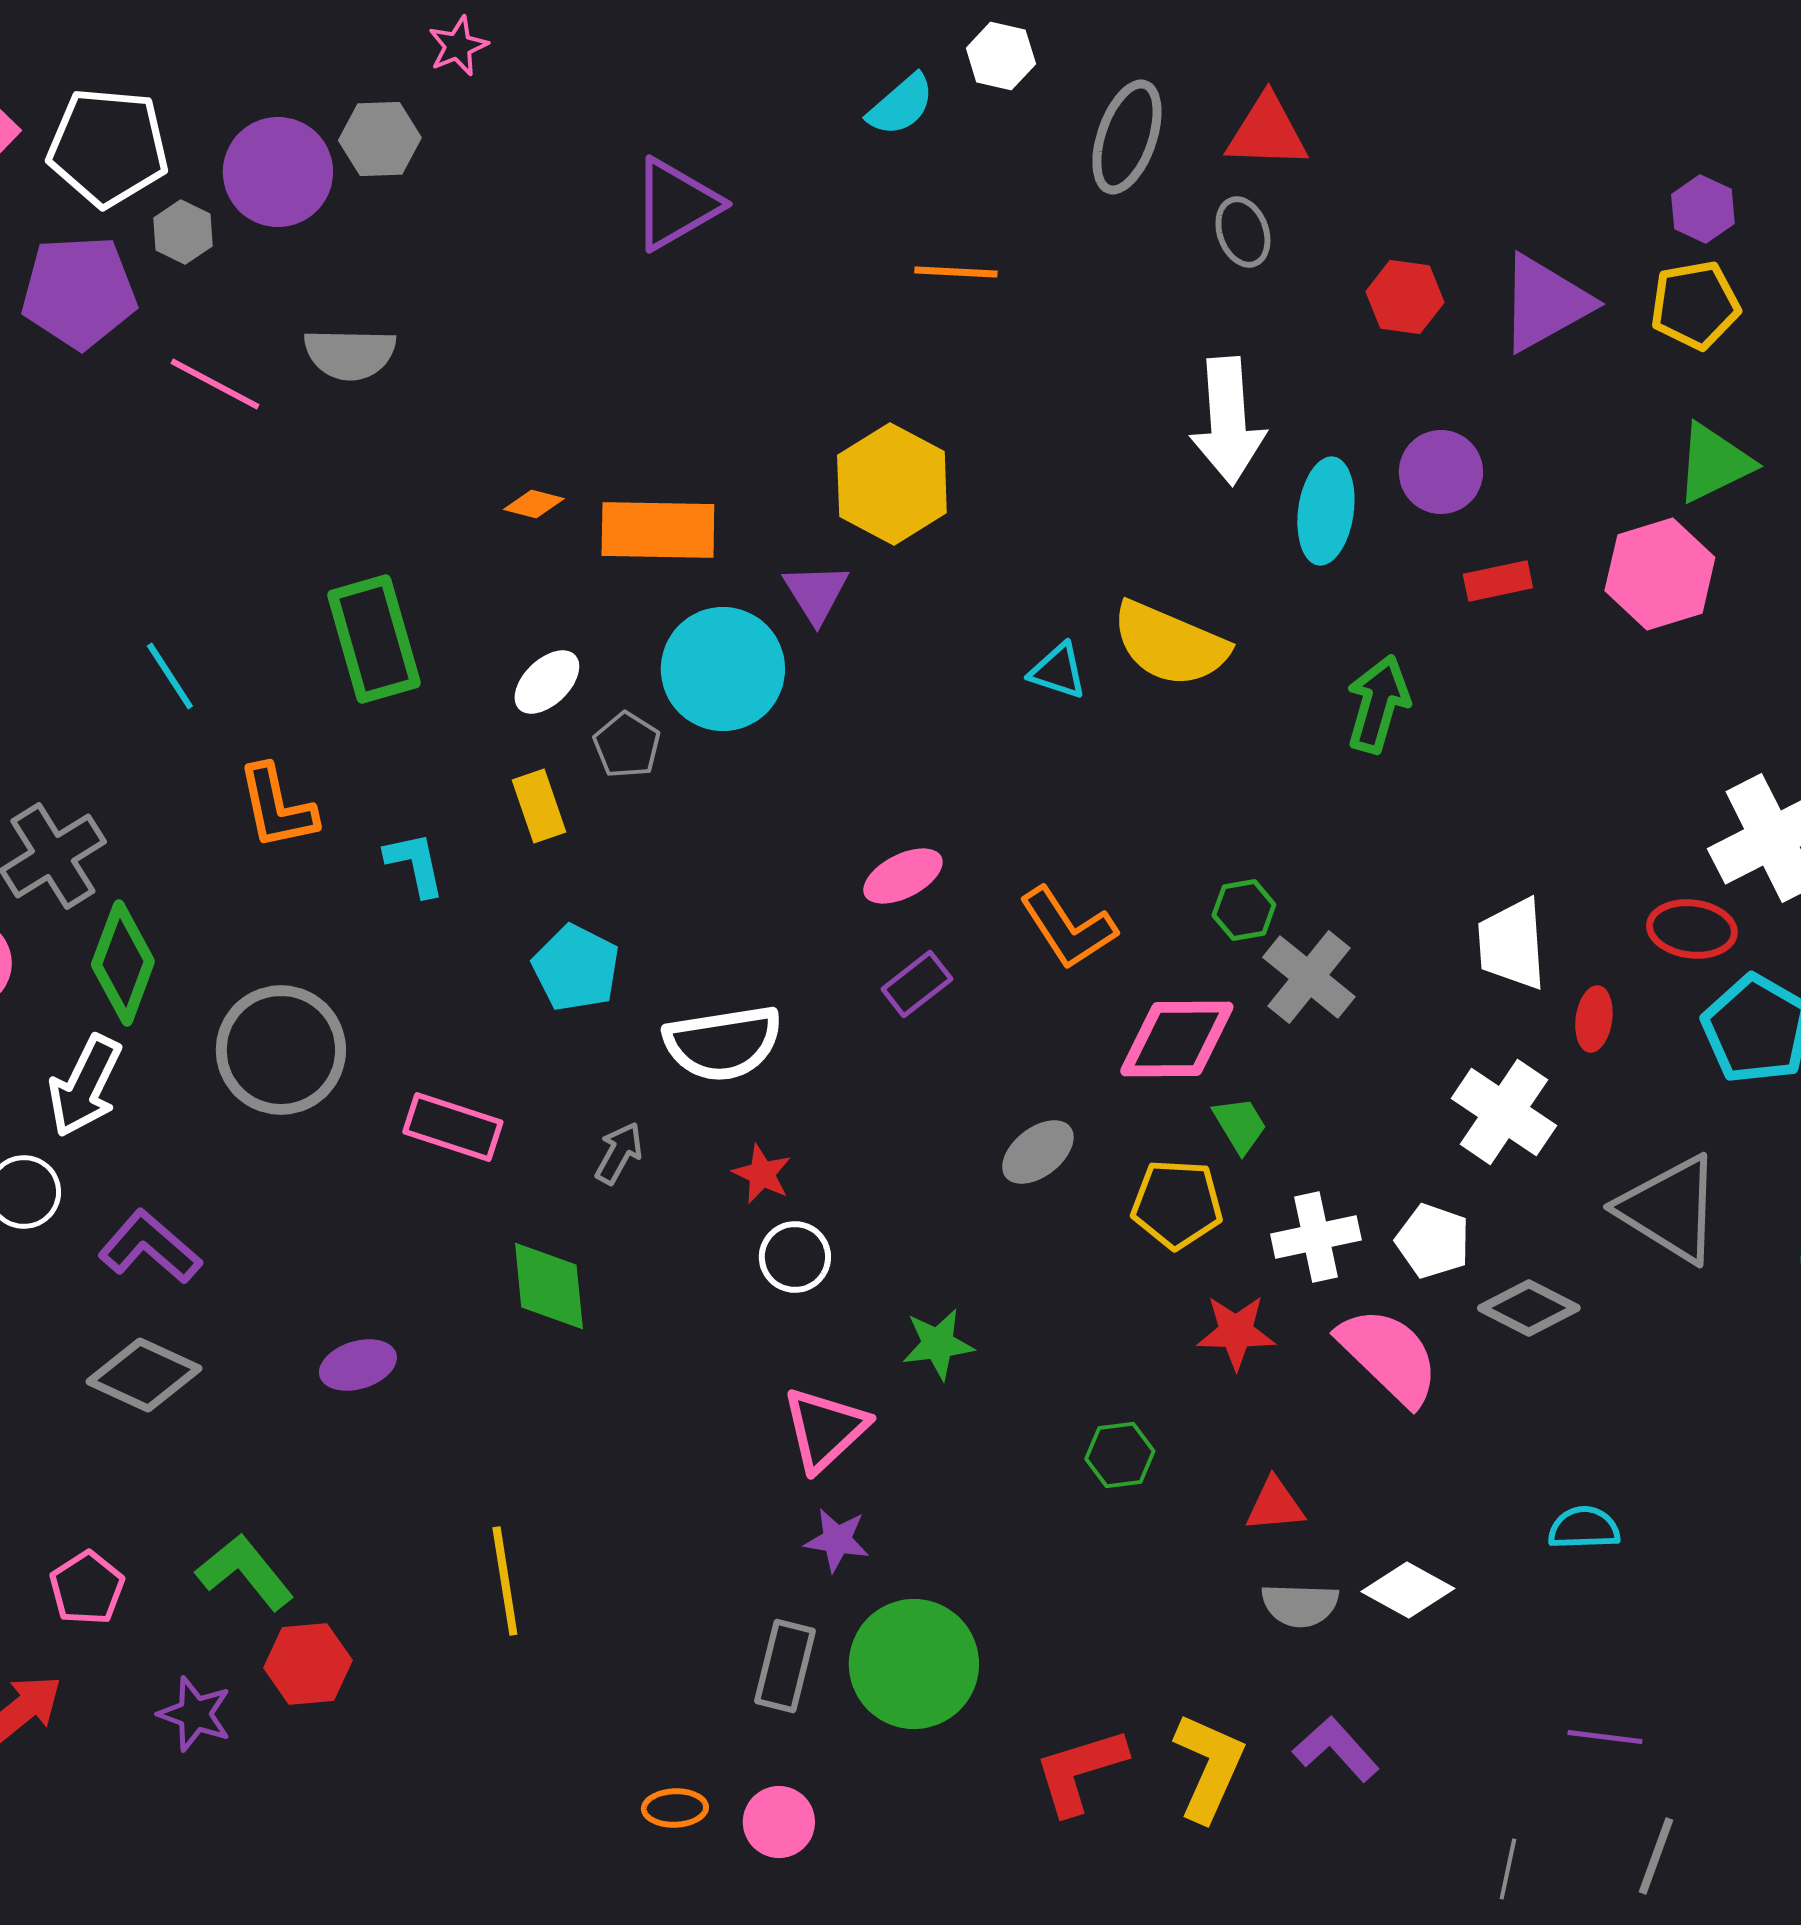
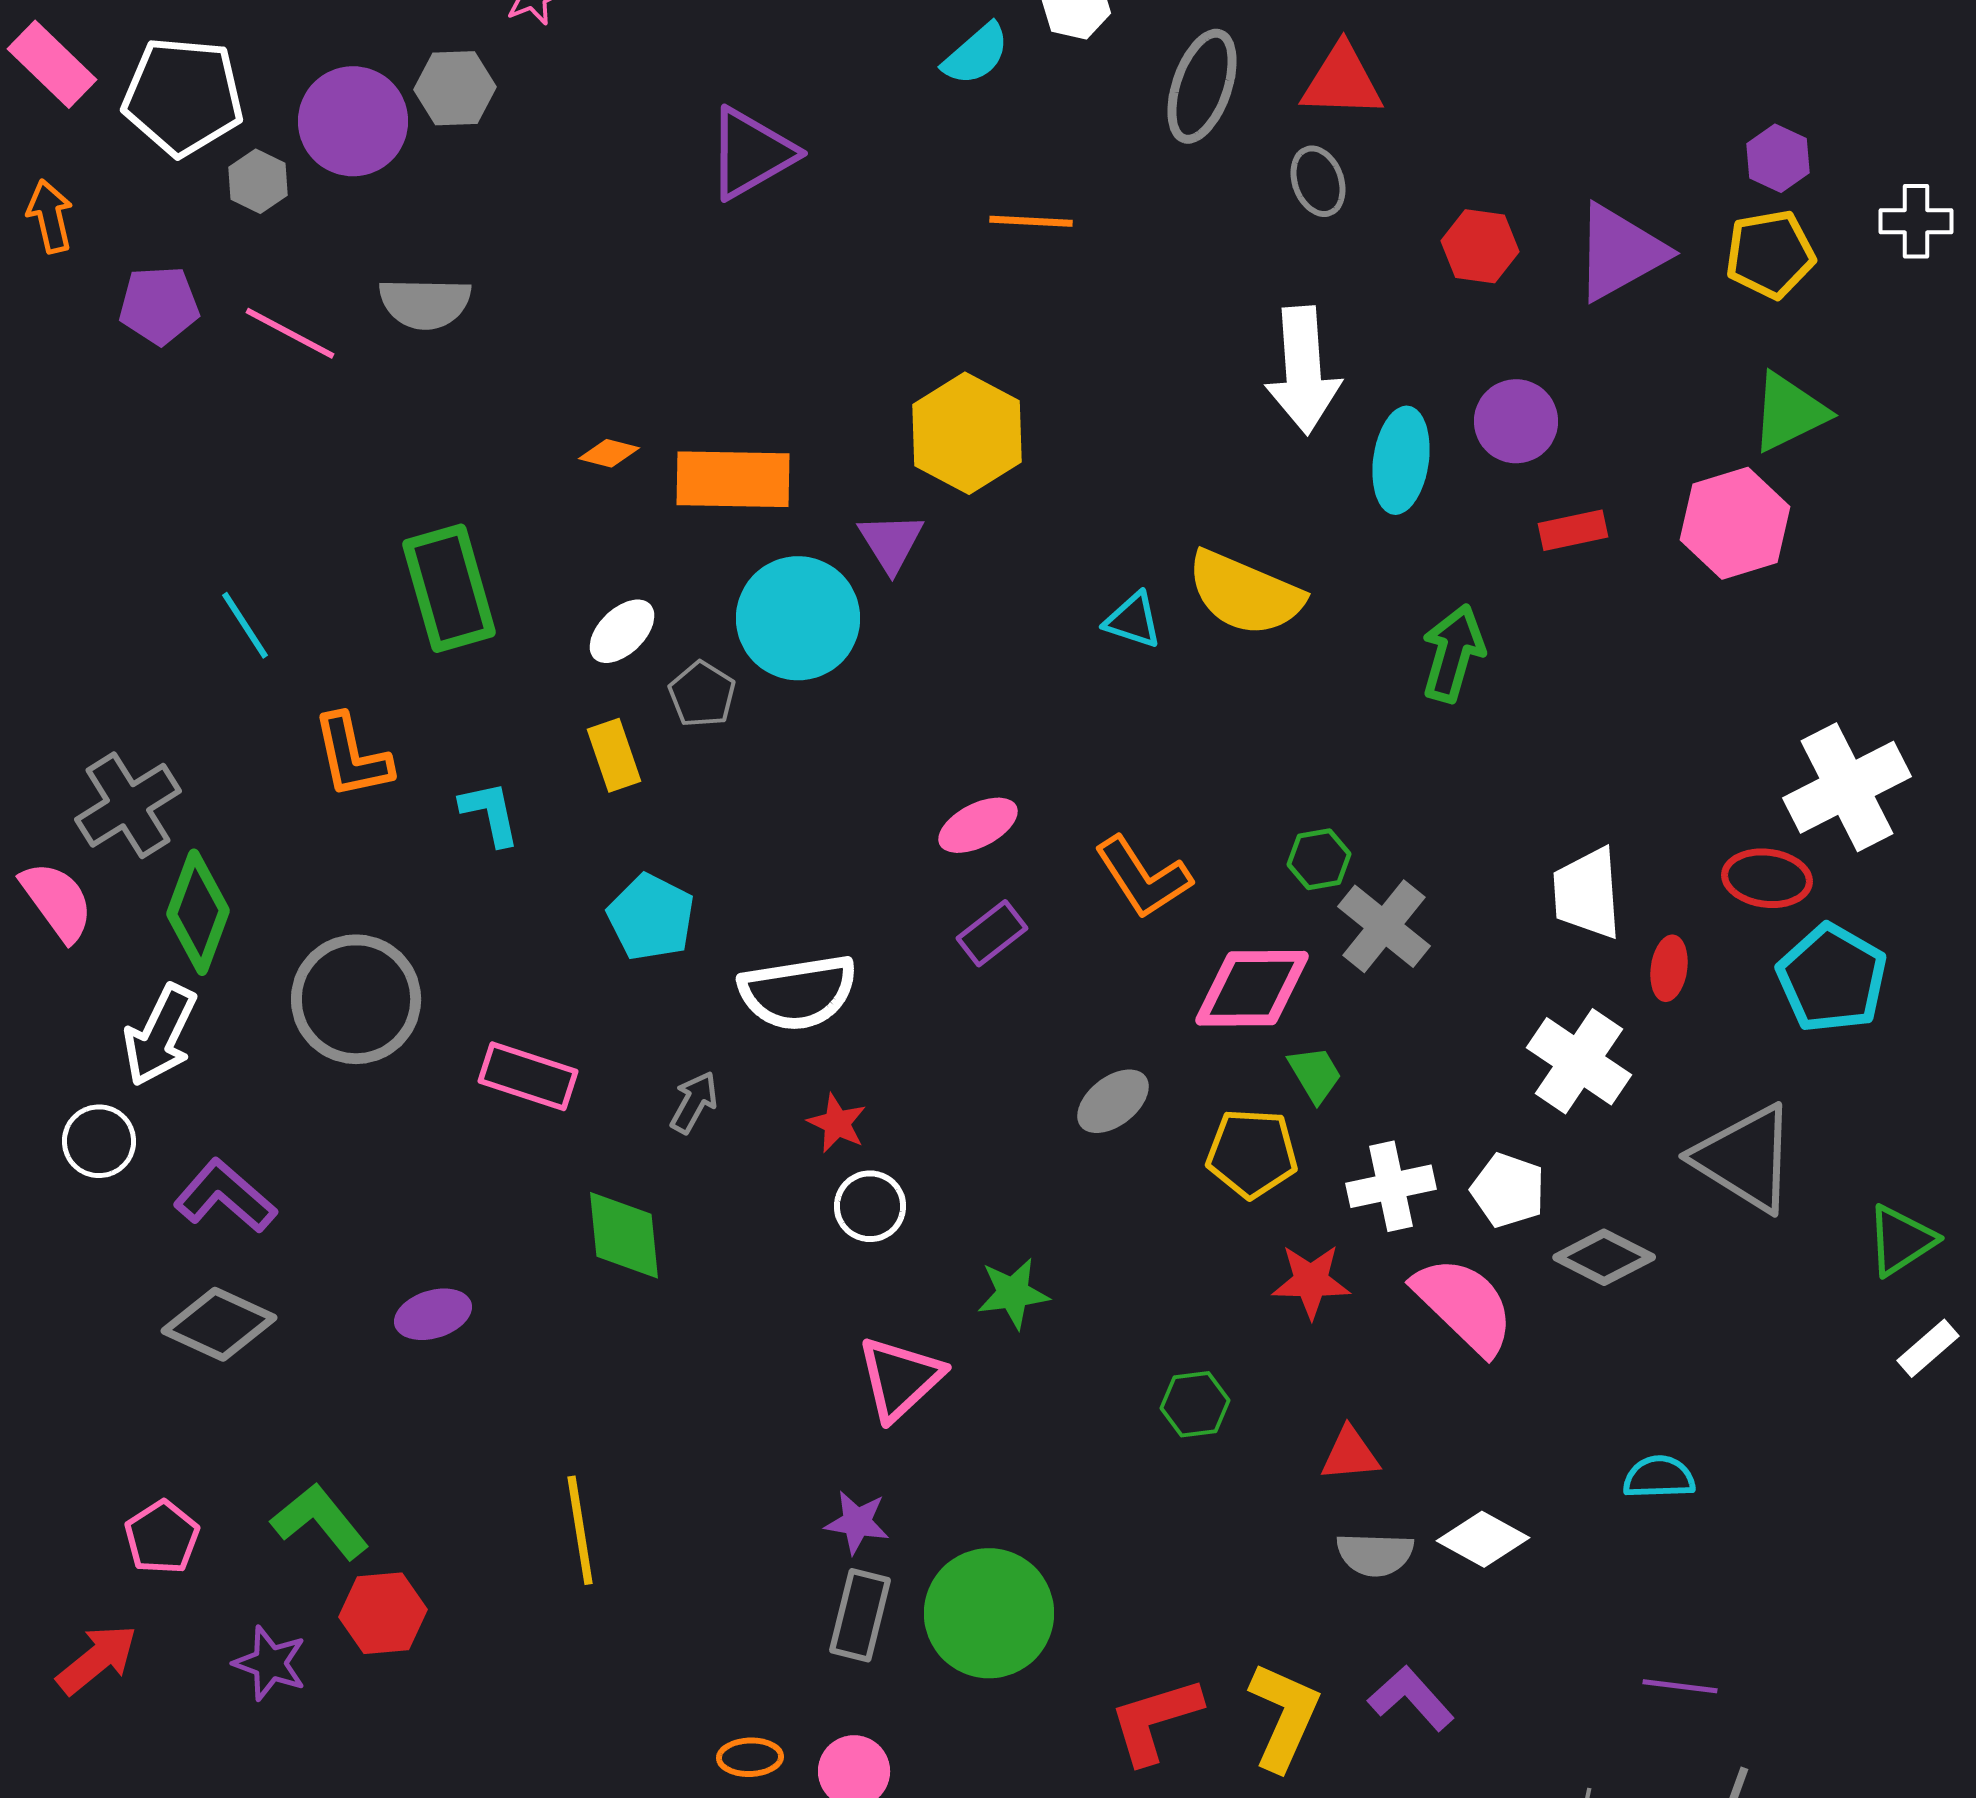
purple pentagon: (79, 292) -> (159, 305), moved, size x0.7
purple star: (837, 1540) -> (857, 1522), moved

